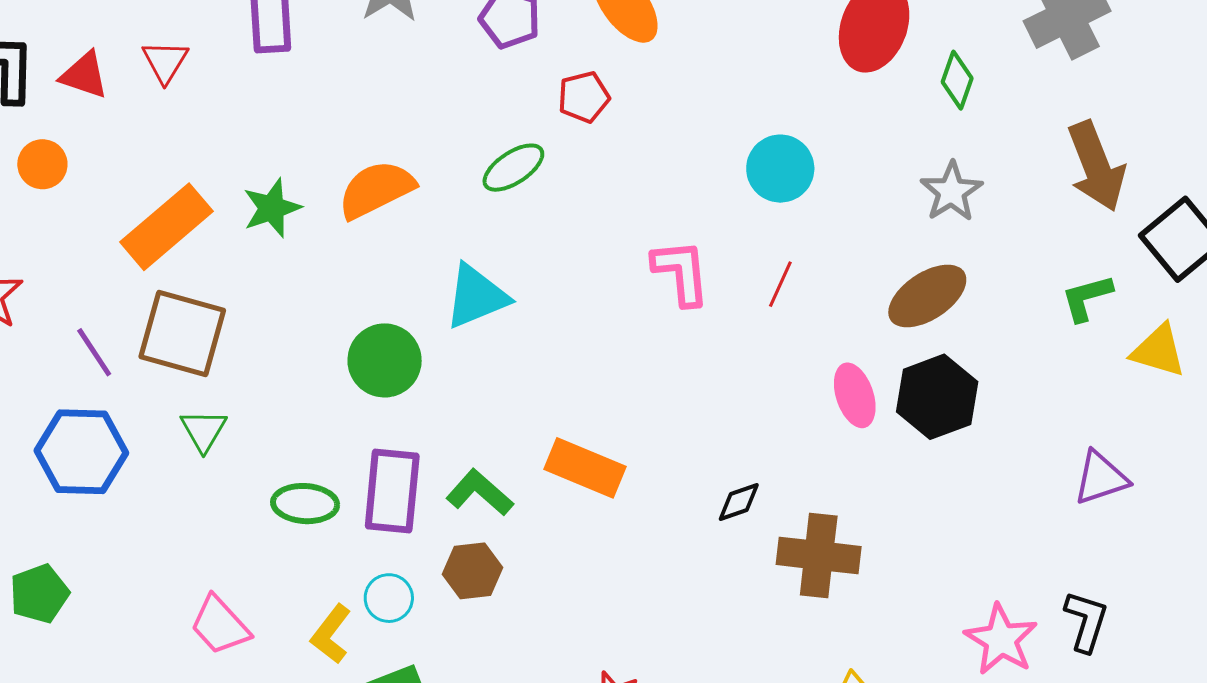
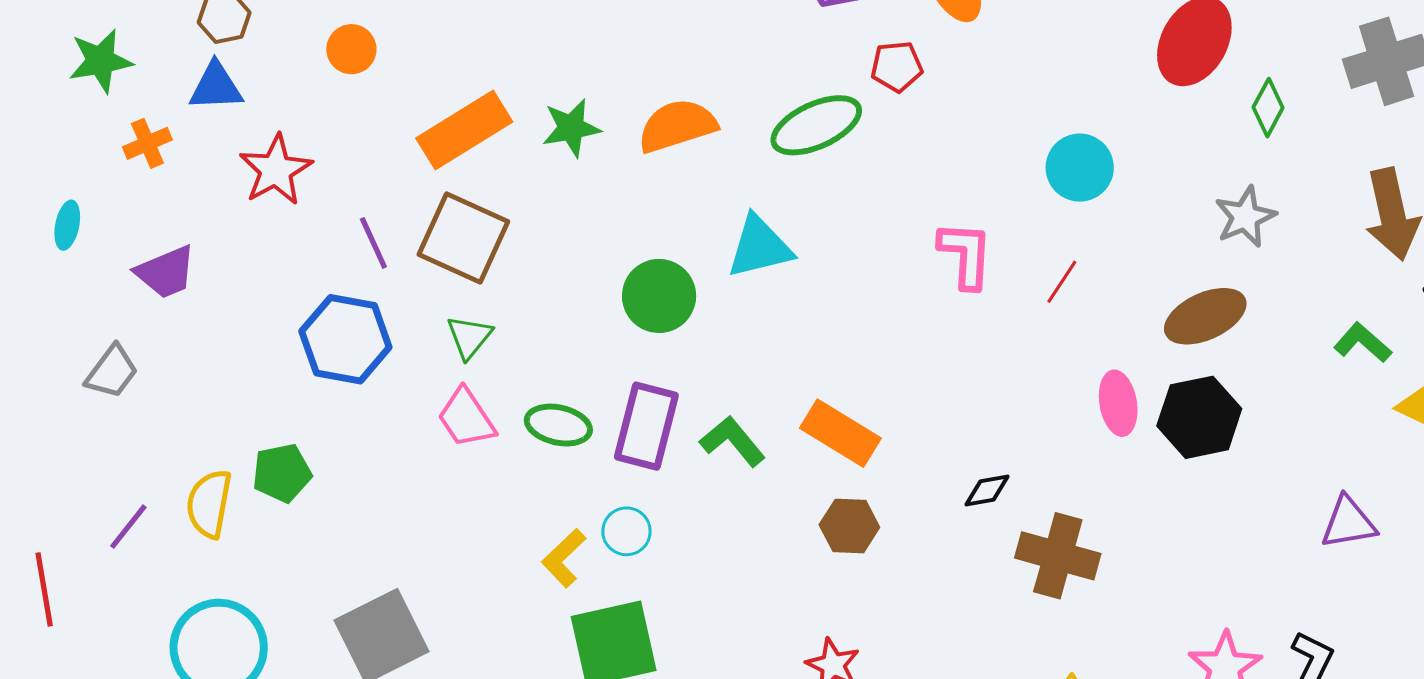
green ellipse: (513, 168) -> (816, 125), size x1.4
green L-shape: (1087, 298) -> (1363, 343), turned 48
brown hexagon: (472, 571) -> (849, 526), moved
pink trapezoid: (220, 625) -> (466, 418), moved

